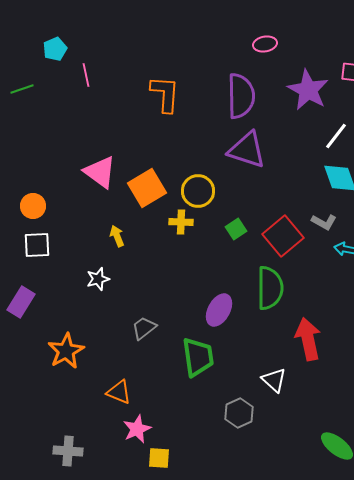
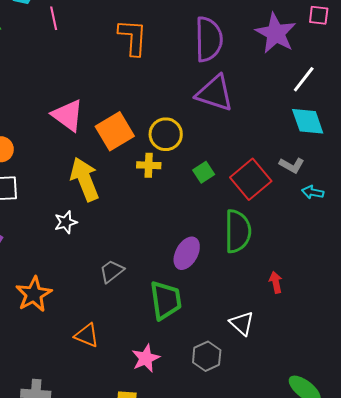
yellow arrow: (117, 236) -> (85, 179), size x2.0
red arrow: (308, 339) -> (276, 282), size x0.5
pink star: (137, 429) -> (146, 358), moved

